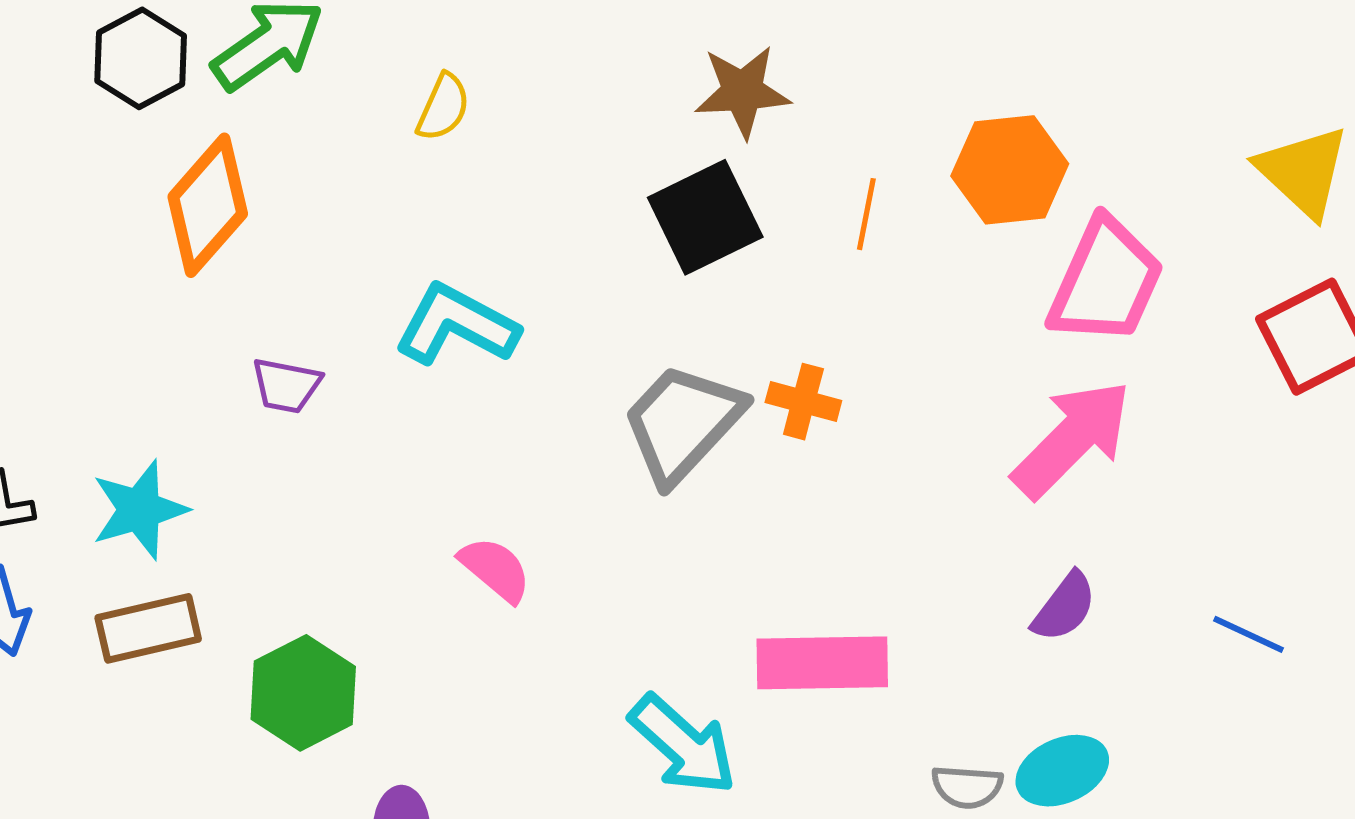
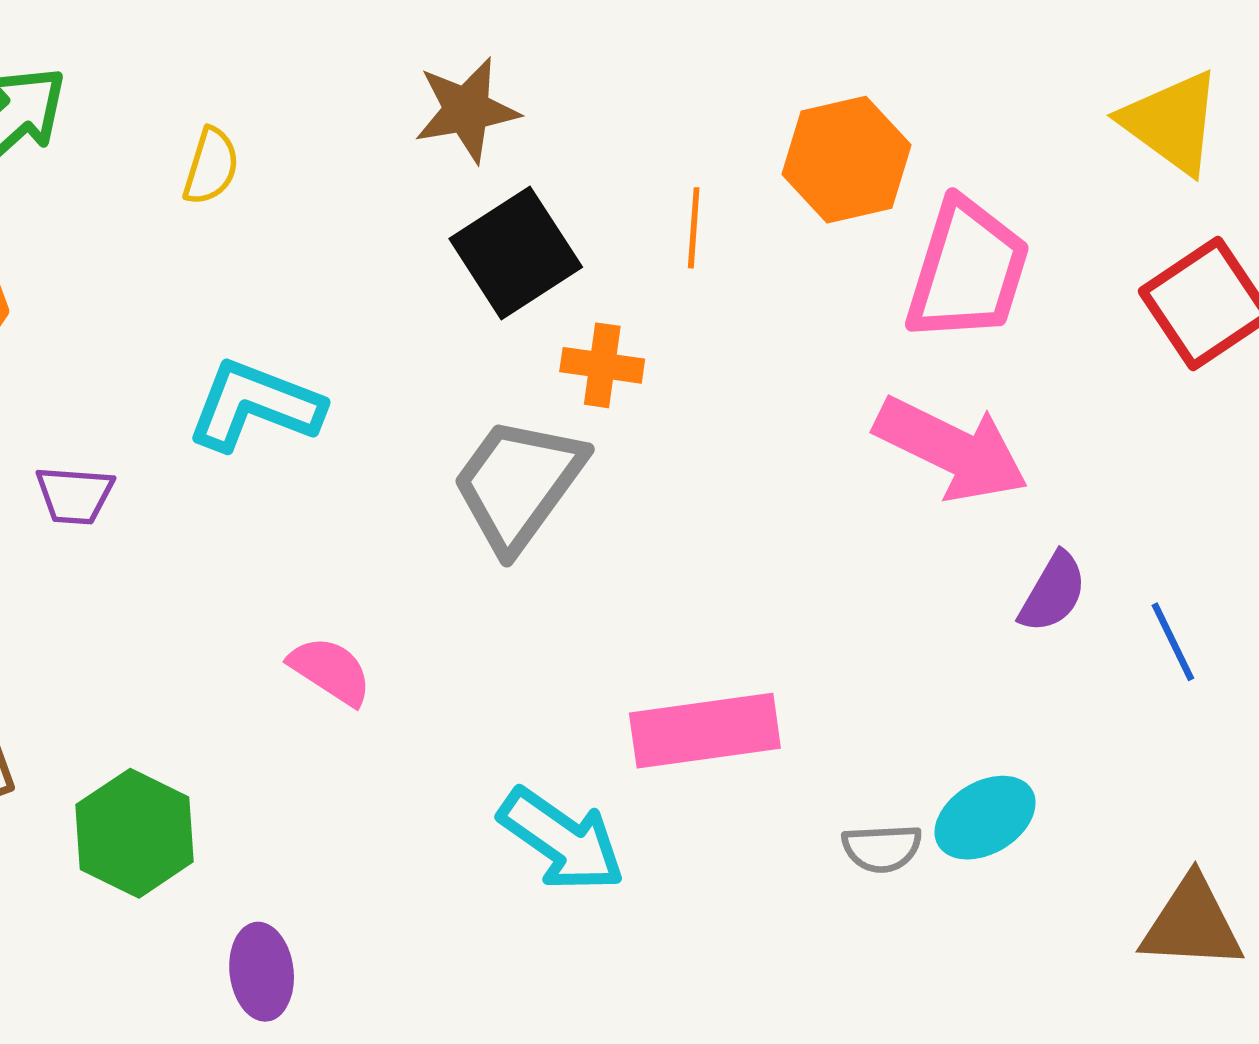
brown star: (743, 91) -> (467, 110), moved
orange cross: (803, 402) -> (602, 365), moved
pink arrow: (1072, 439) -> (951, 449), turned 78
purple semicircle: (1064, 607) -> (1053, 592), moved
blue line: (1249, 634) -> (1173, 642), turned 46

